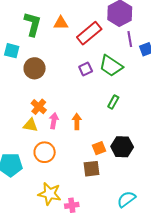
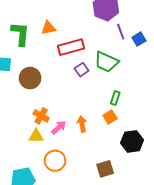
red rectangle: (89, 33) -> (71, 47), moved, turned 35
pink arrow: (54, 121) -> (59, 127), turned 49
orange square: (99, 148) -> (110, 117), moved

